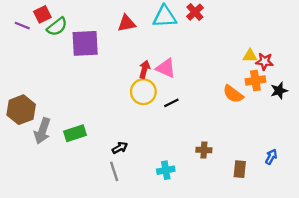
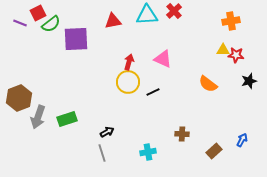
pink triangle: (166, 68) -> (163, 59), moved
orange cross: (255, 80) -> (231, 21), moved
brown rectangle: (240, 169) -> (214, 151), turned 42

